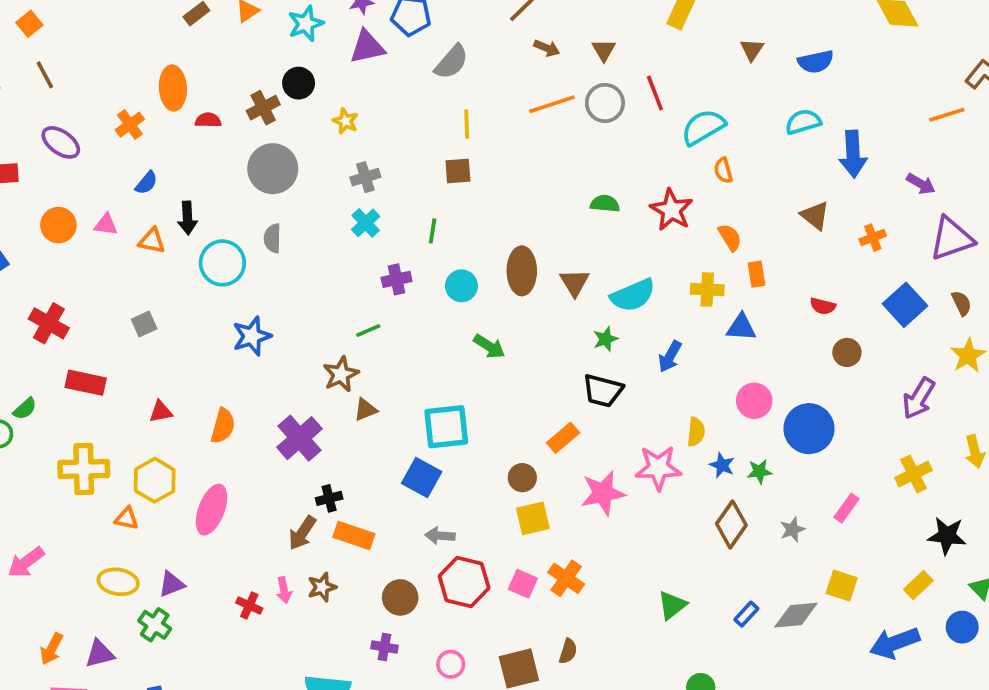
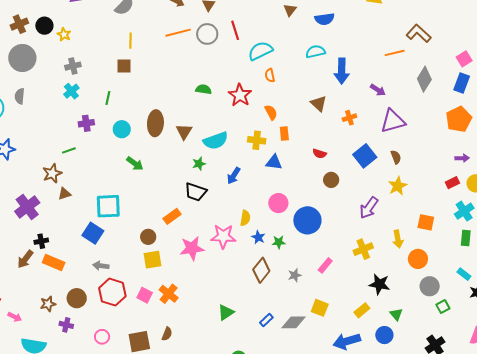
black circle: (299, 83) -> (44, 26), moved
brown star: (322, 587) -> (48, 304), moved
pink arrow: (284, 590) -> (15, 317), moved, turned -56

